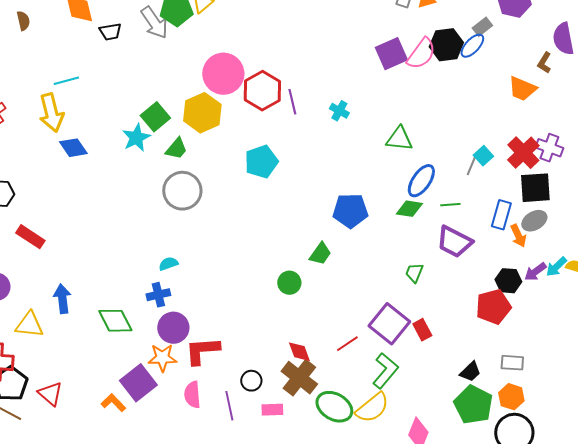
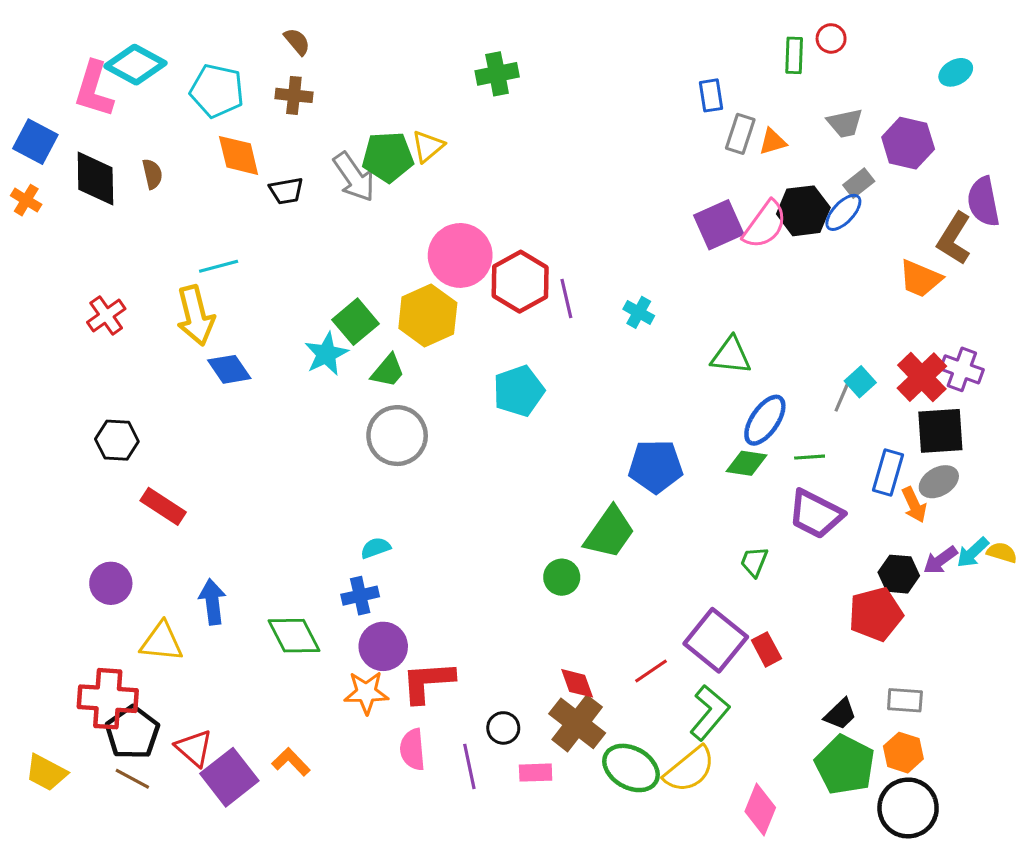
brown L-shape: (544, 63) -> (954, 239), size x1.6
green trapezoid: (320, 254) -> (609, 532), size x1.5
purple square: (138, 383) -> (229, 777), moved

